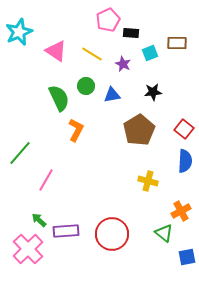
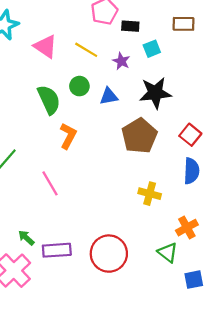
brown rectangle: (177, 43) -> (184, 24), moved
black star: (153, 92) -> (155, 93), size x1.6
pink line: (46, 180) -> (50, 183), moved, turned -60

